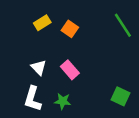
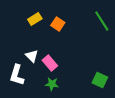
pink rectangle: (70, 70) -> (50, 63), moved
white L-shape: (33, 99) -> (17, 75), moved

